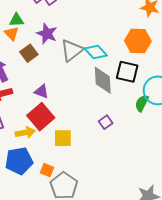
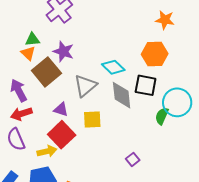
gray triangle: (72, 50) -> (85, 86), moved
brown square: (29, 53) -> (46, 72), size x1.6
purple square: (106, 122) -> (133, 159), moved
yellow square: (63, 138) -> (92, 119), moved

